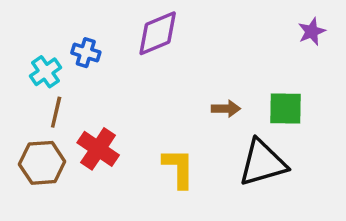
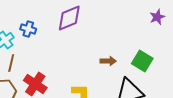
green square: (285, 109) -> (142, 61), turned 30

